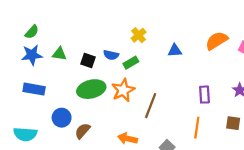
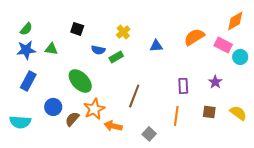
black square: (88, 60) -> (77, 29), moved
blue rectangle: (34, 89) -> (28, 81), turned -72
green ellipse: (91, 89) -> (80, 81), turned 60
orange star: (123, 90) -> (94, 109), moved

